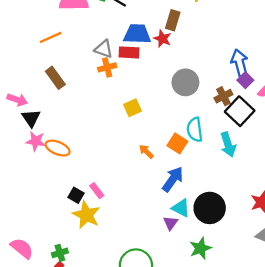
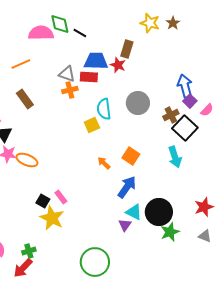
cyan semicircle: (195, 130) -> (104, 109), moved
green star: (200, 248) -> (170, 232), moved

